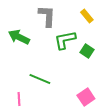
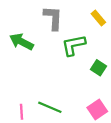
green square: (87, 51) -> (98, 68), moved
green line: (40, 79) -> (50, 107), moved

